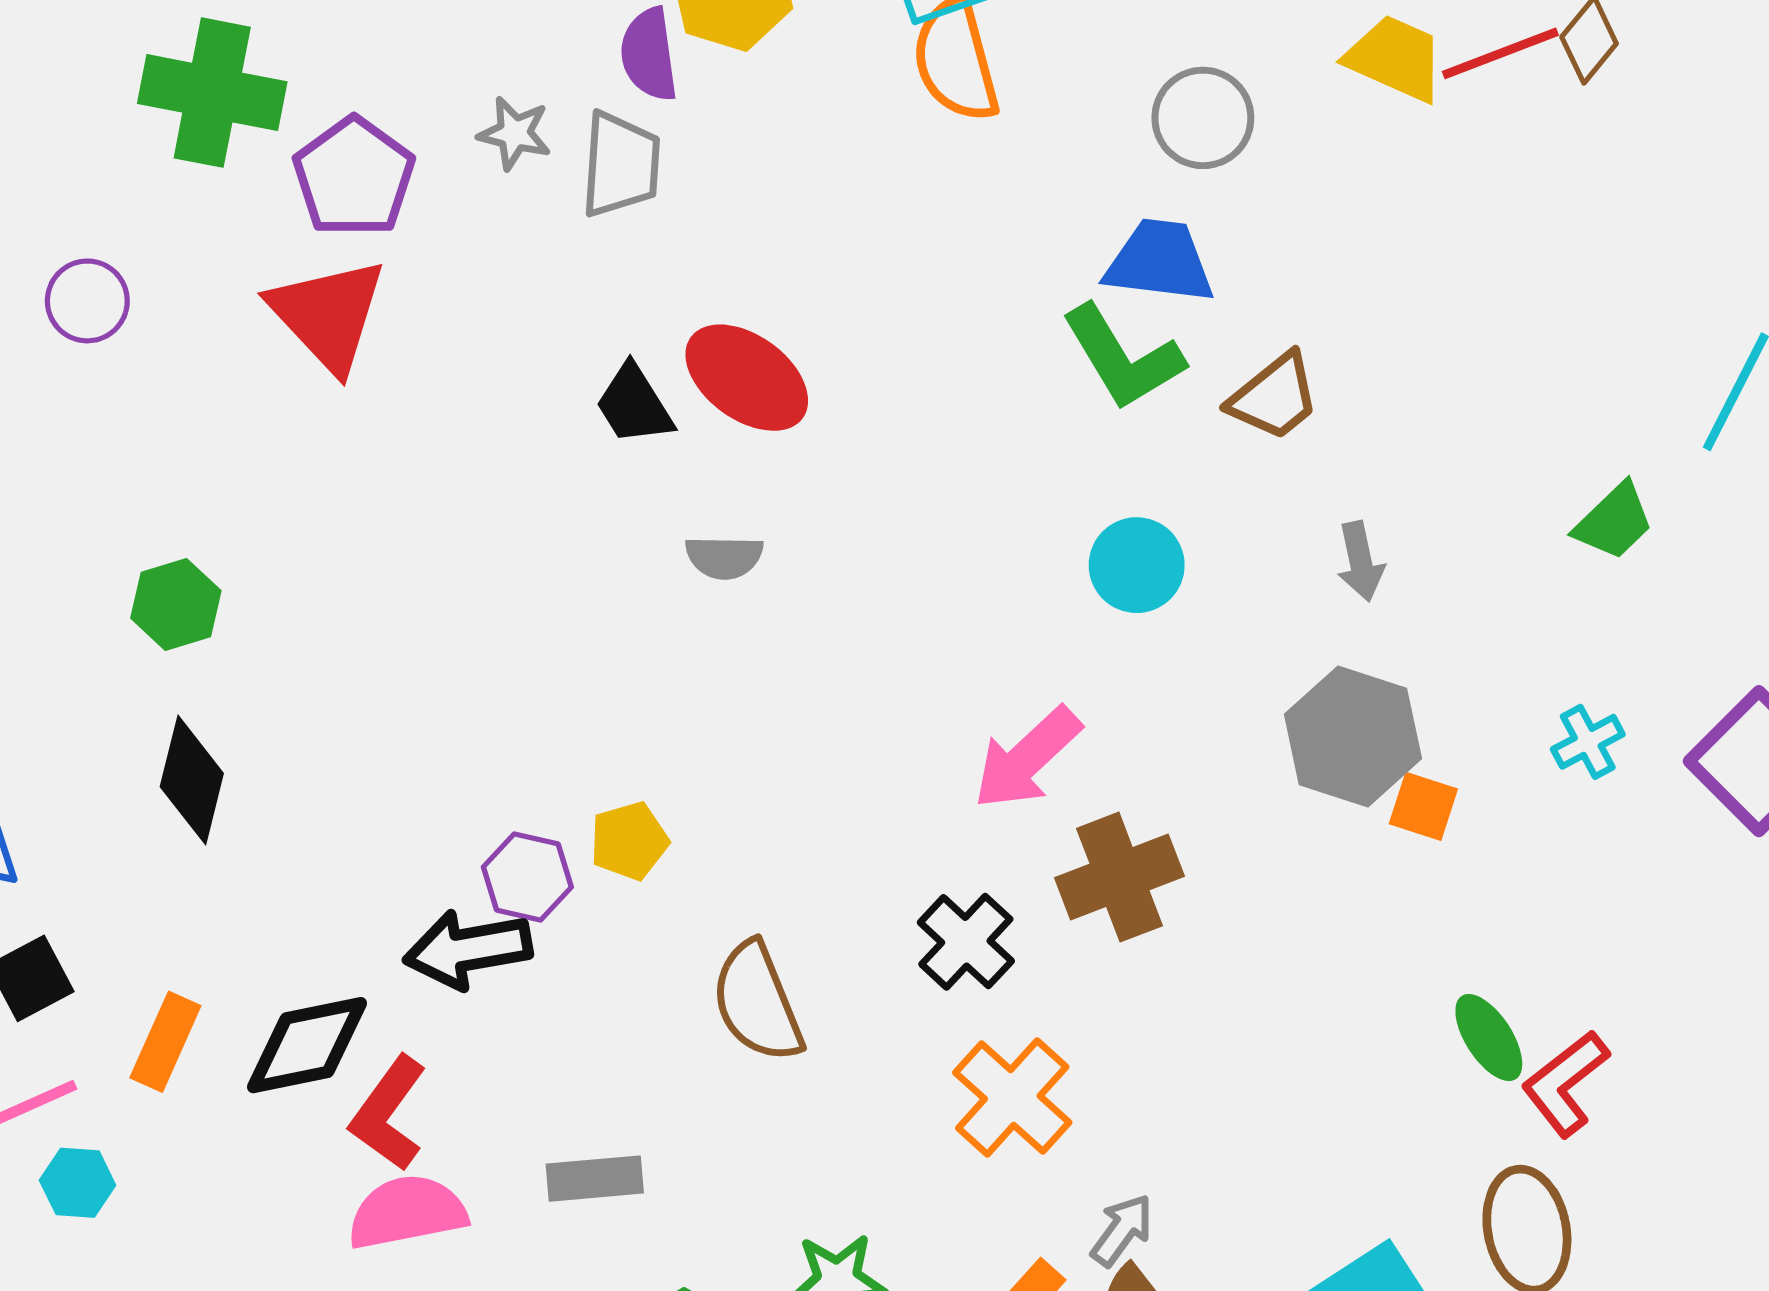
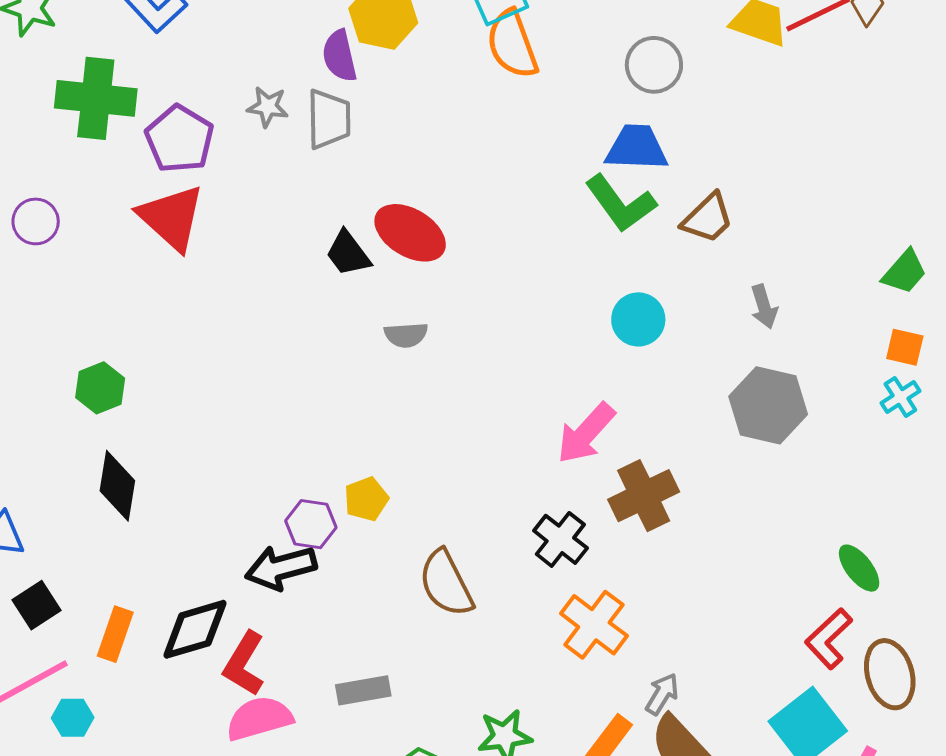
orange square: (1423, 806) -> (905, 347), moved
red L-shape: (1565, 1083) -> (829, 639), moved

